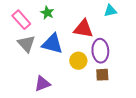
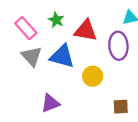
red triangle: (83, 29) -> (86, 30), moved
purple ellipse: (100, 51) -> (118, 46), moved
brown square: (102, 75) -> (121, 107), moved

